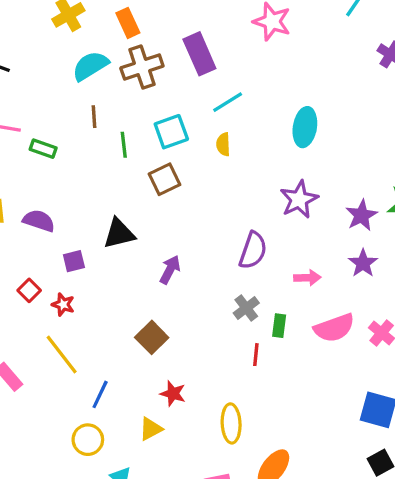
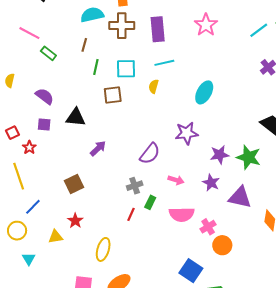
purple semicircle: (39, 221) -> (45, 96), moved
purple star: (363, 263) -> (211, 183), turned -30

